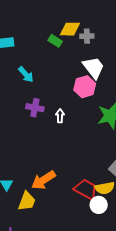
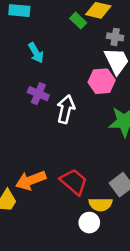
gray cross: (87, 36) -> (115, 37), moved
white arrow: (60, 116) -> (66, 109), size x1.6
red trapezoid: (86, 189) -> (74, 182), moved

